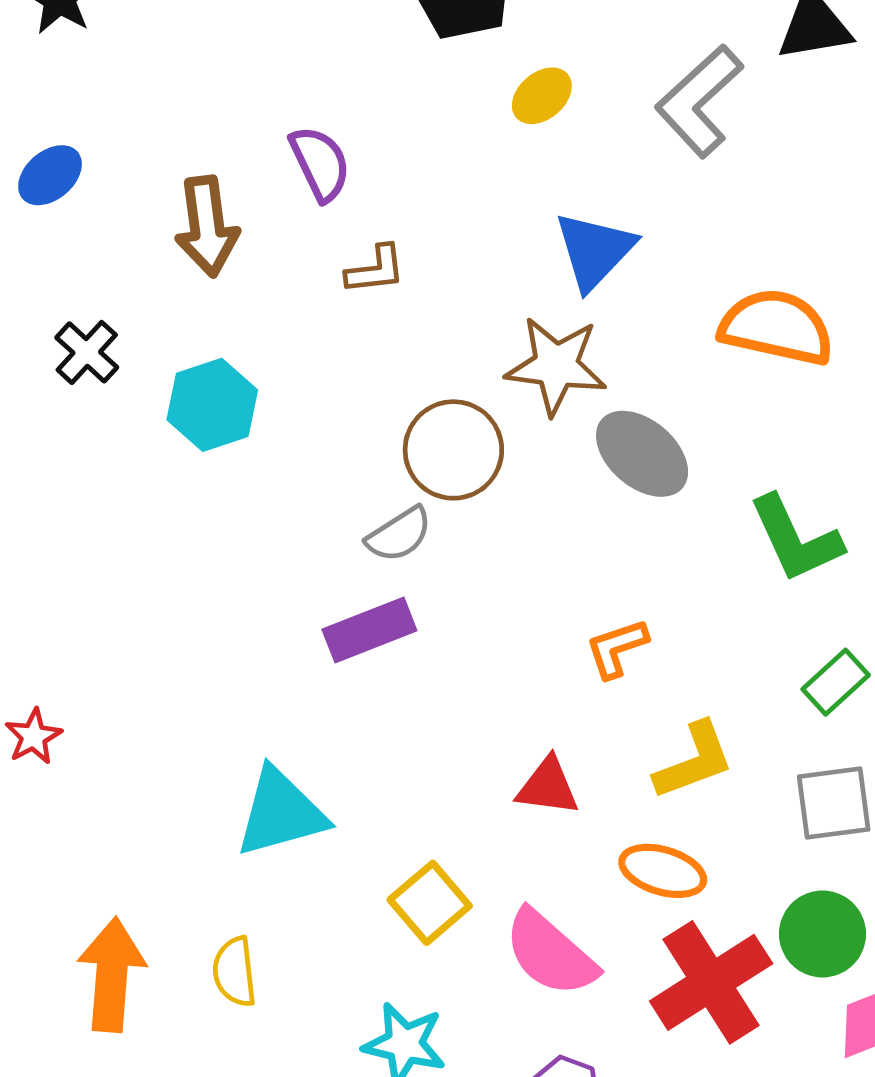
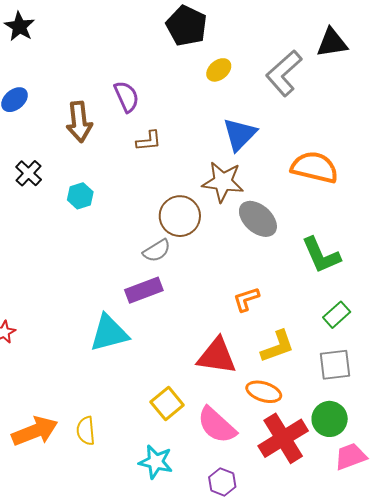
cyan hexagon: (212, 405) -> (80, 196), size x0.7
red triangle: (548, 787) -> (217, 356), size x1.5
cyan triangle: (281, 813) -> (109, 333), moved
orange arrow: (112, 975) -> (35, 431), turned 63

